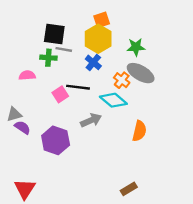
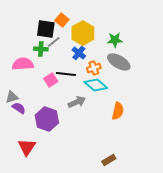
orange square: (102, 20) -> (62, 20), moved, turned -32
gray line: (64, 49) -> (54, 42), turned -48
pink semicircle: (27, 75) -> (23, 64), size x1.5
orange cross: (122, 80) -> (94, 68), moved, turned 32
red triangle: (25, 189) -> (27, 147), moved

